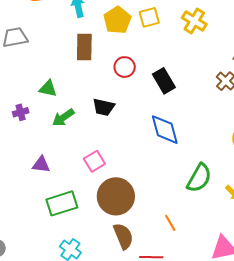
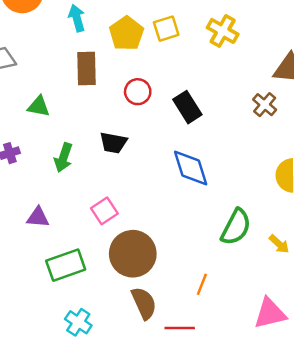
green triangle: (48, 89) -> (39, 106), moved
green arrow: (63, 118) -> (63, 158), turned -35
orange line: (170, 223) -> (202, 284), turned 54

